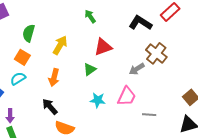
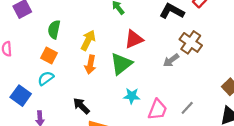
green triangle: (90, 69) -> (121, 64), size x1.6
orange arrow: (54, 77) -> (90, 65), moved
pink trapezoid: (127, 96) -> (157, 110), moved
gray line: (149, 115) -> (187, 108), turned -48

